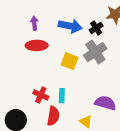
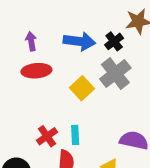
yellow square: (70, 61) -> (82, 88), turned 30
red cross: (41, 95) -> (47, 136), turned 35

